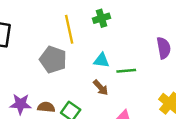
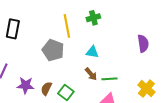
green line: (126, 71) -> (109, 79), moved
brown semicircle: (46, 107) -> (46, 89), turned -72

